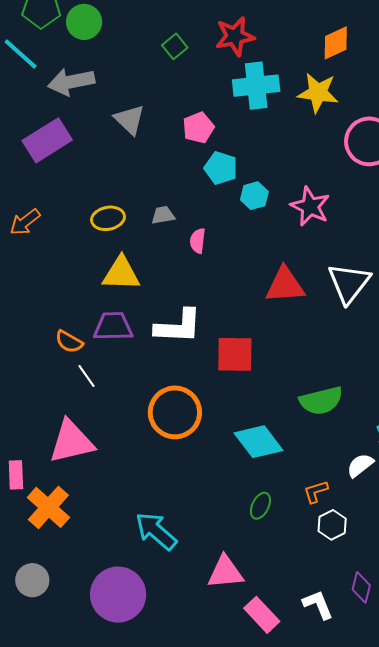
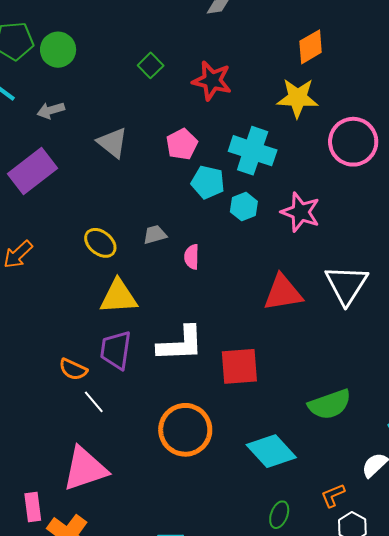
red star: (235, 36) -> (212, 81), moved, turned 30
gray arrow: (71, 82) -> (51, 110), size x0.6
cyan cross: (256, 86) -> (253, 151), moved, turned 30
yellow ellipse: (108, 218) -> (100, 243), turned 56
purple trapezoid: (113, 326) -> (116, 350), turned -75

